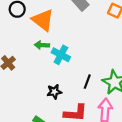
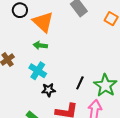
cyan cross: (61, 55) -> (38, 71), moved

